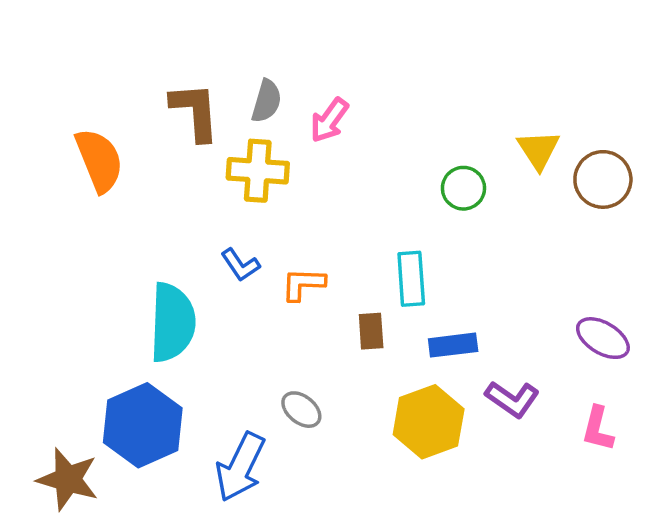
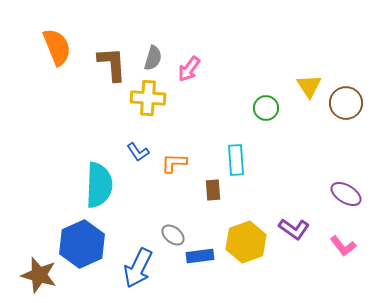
orange semicircle: (99, 160) -> (57, 47), moved
blue rectangle: (453, 345) -> (200, 256), moved
pink L-shape: (598, 429) -> (343, 246), turned -52

